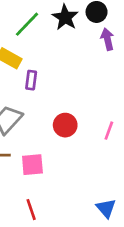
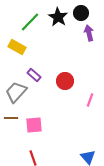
purple rectangle: (31, 80) -> (34, 75), moved, turned -56
red circle: (65, 125) -> (65, 81), moved

